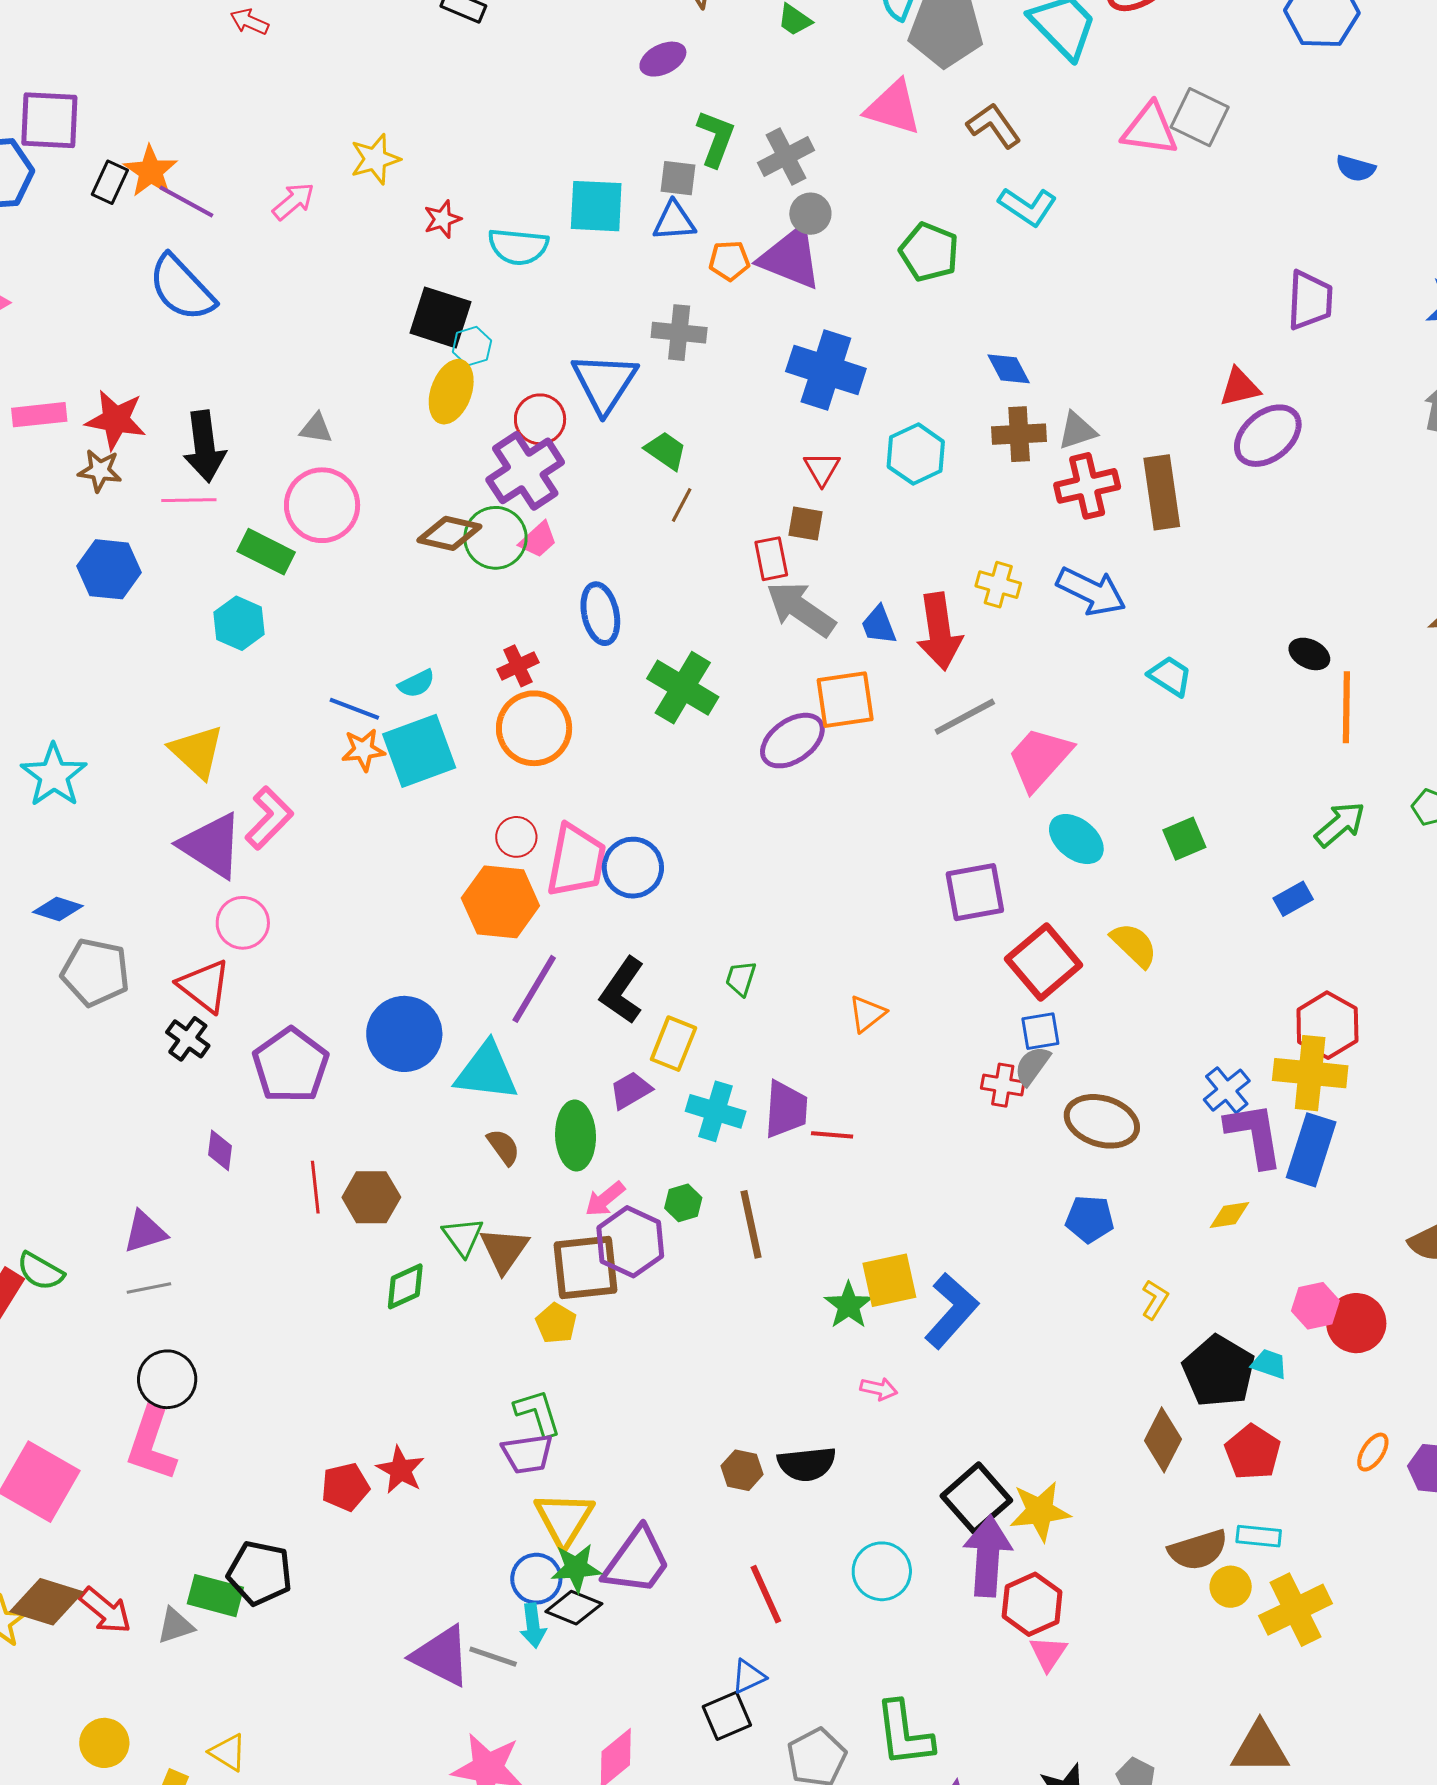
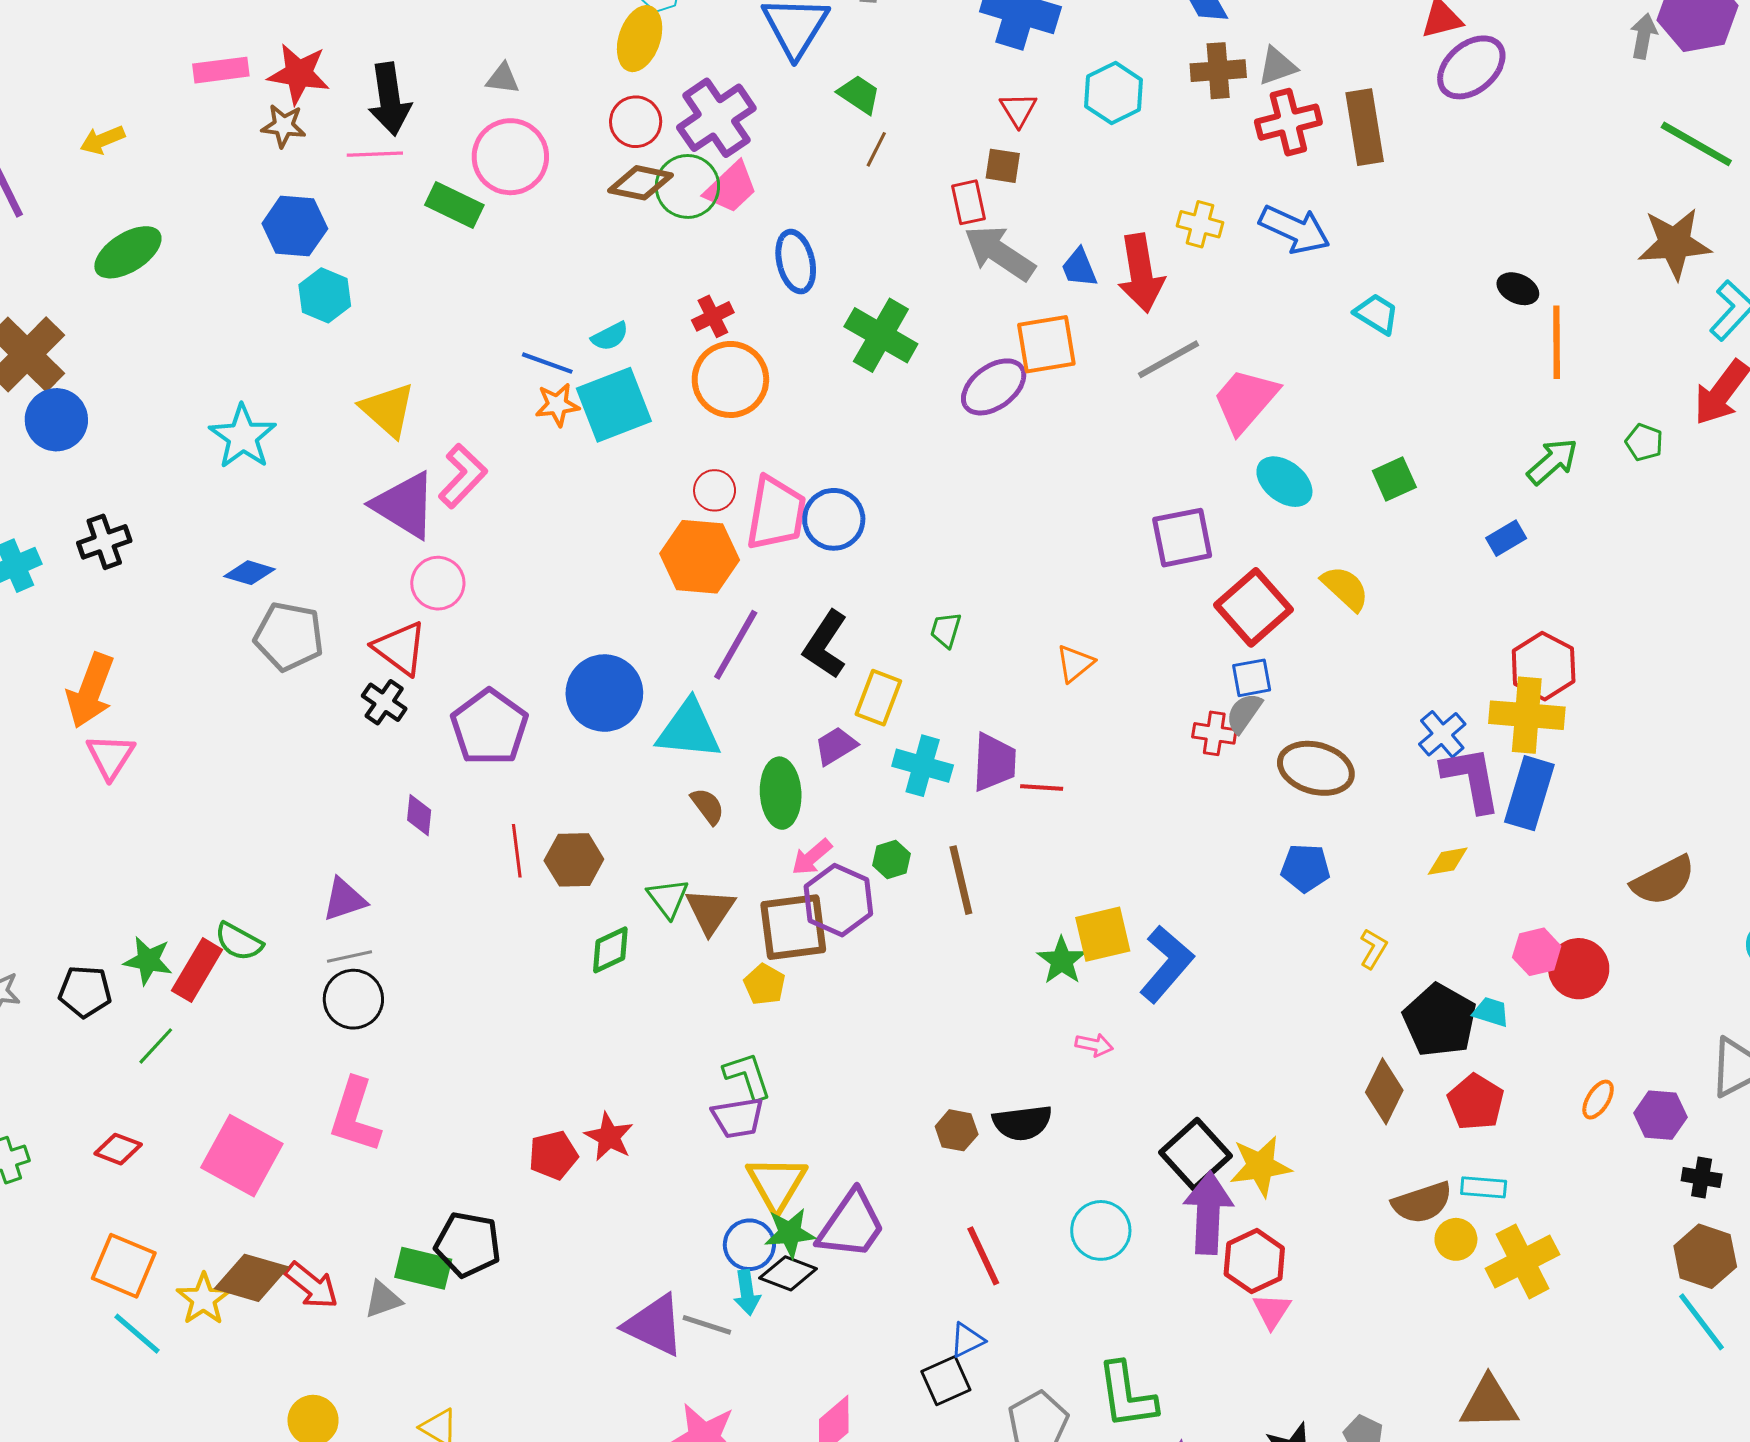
red circle: (540, 419) -> (636, 122), moved
pink trapezoid: (538, 540) -> (731, 188), size x1.4
cyan hexagon: (239, 623) -> (325, 295), moved
black circle: (167, 1379) -> (353, 999), moved

